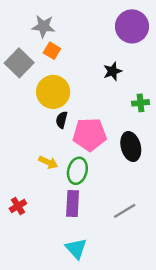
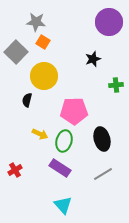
black semicircle: (62, 120) -> (27, 100), moved
black ellipse: (131, 147) -> (102, 139), moved
purple rectangle: (73, 204) -> (60, 168), turned -60

